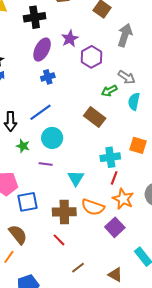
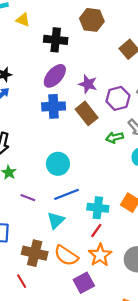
purple star: (70, 39) -> (88, 84), moved, turned 30
purple hexagon: (91, 57) -> (118, 98), moved
blue cross: (48, 77) -> (54, 106), size x1.5
blue line: (41, 112) -> (67, 194), moved
brown rectangle: (95, 117) -> (87, 113), moved
cyan circle: (52, 138) -> (58, 164), moved

